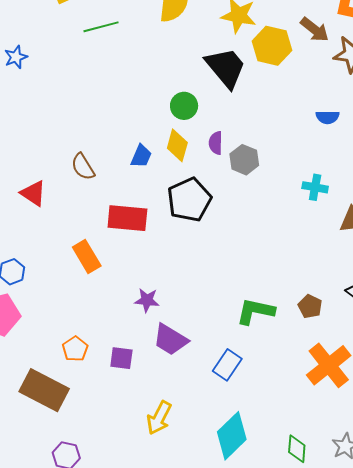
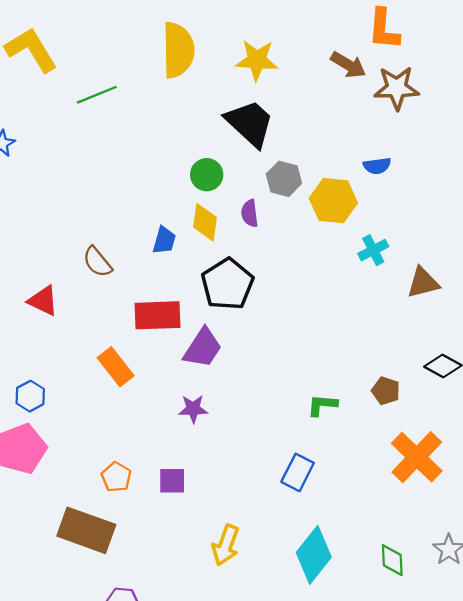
yellow hexagon: (272, 46) -> (333, 201), moved
gray hexagon: (244, 160) -> (284, 179), moved
cyan cross: (315, 187) -> (373, 250), turned -30
green L-shape: (255, 311) -> (322, 405), size x0.7
purple trapezoid: (170, 340) -> (203, 348), moved, turned -81

